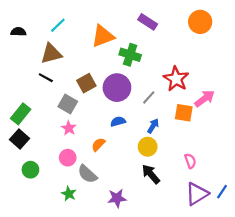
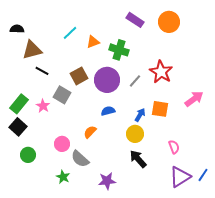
orange circle: (200, 22) -> (169, 22), moved
cyan line: (58, 25) -> (70, 33), moved
orange triangle: (103, 36) -> (93, 42), moved, size x0.6
brown triangle: (51, 54) -> (32, 50), moved
gray line: (149, 97) -> (135, 81), moved
pink arrow: (205, 99) -> (194, 99), moved
orange square: (184, 113) -> (160, 109), moved
pink star: (69, 128) -> (43, 106), moved

